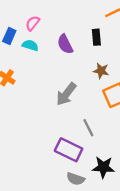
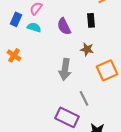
brown star: (101, 71) -> (87, 49), moved
gray arrow: (66, 94) -> (65, 69), turned -30

